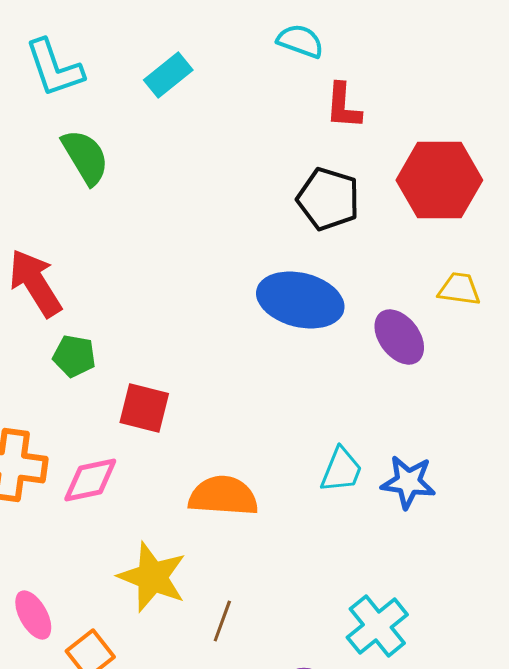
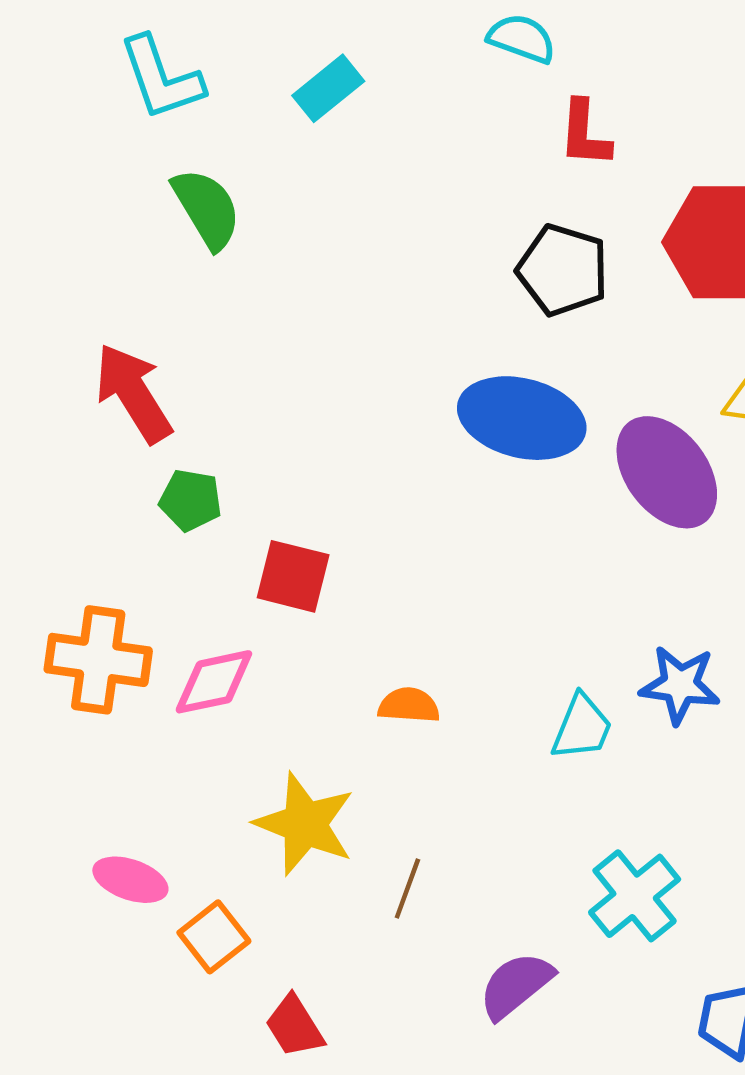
purple ellipse: (399, 337) -> (667, 472), size x1.4
cyan trapezoid: (341, 470) -> (582, 727), moved
orange semicircle: (223, 496) -> (409, 705), size x0.6
pink ellipse: (33, 615) -> (130, 880), turned -42

